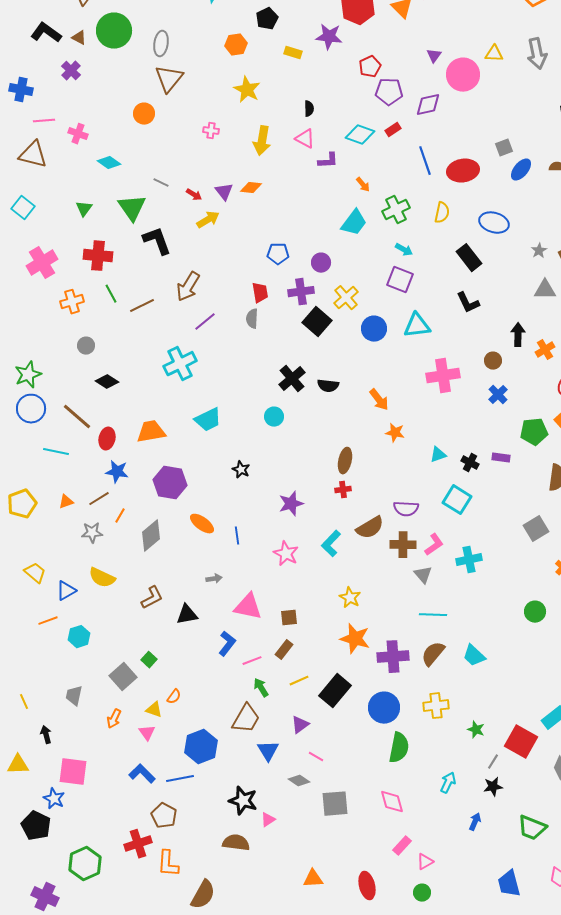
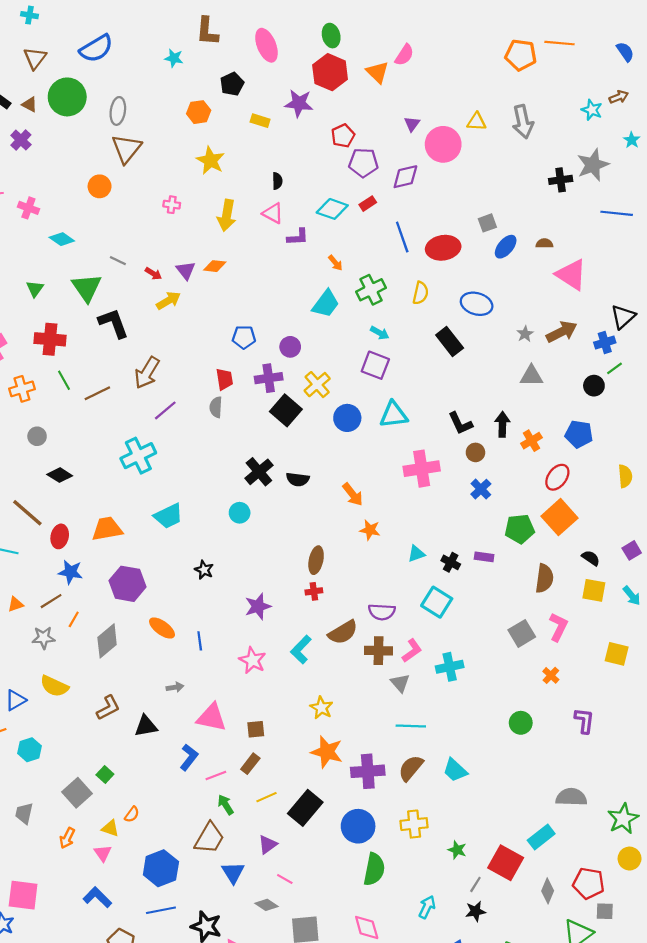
black L-shape: (468, 303) -> (460, 423), moved
blue line: (180, 779) -> (161, 910), moved

